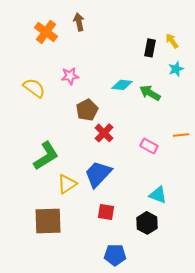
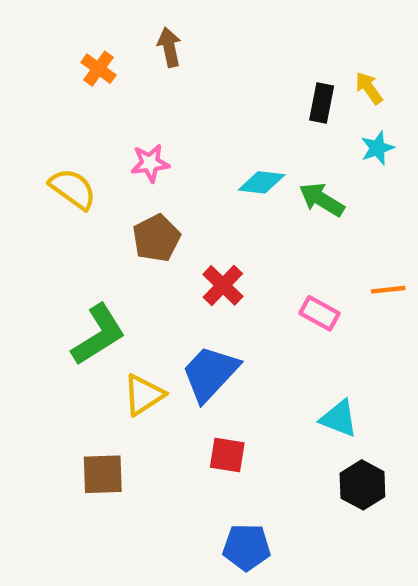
orange cross: (46, 32) -> (98, 69), size x0.7
brown pentagon: (87, 110) -> (156, 238), moved
brown square: (48, 221) -> (103, 474), size x0.7
black hexagon: (147, 223) -> (362, 485), moved

